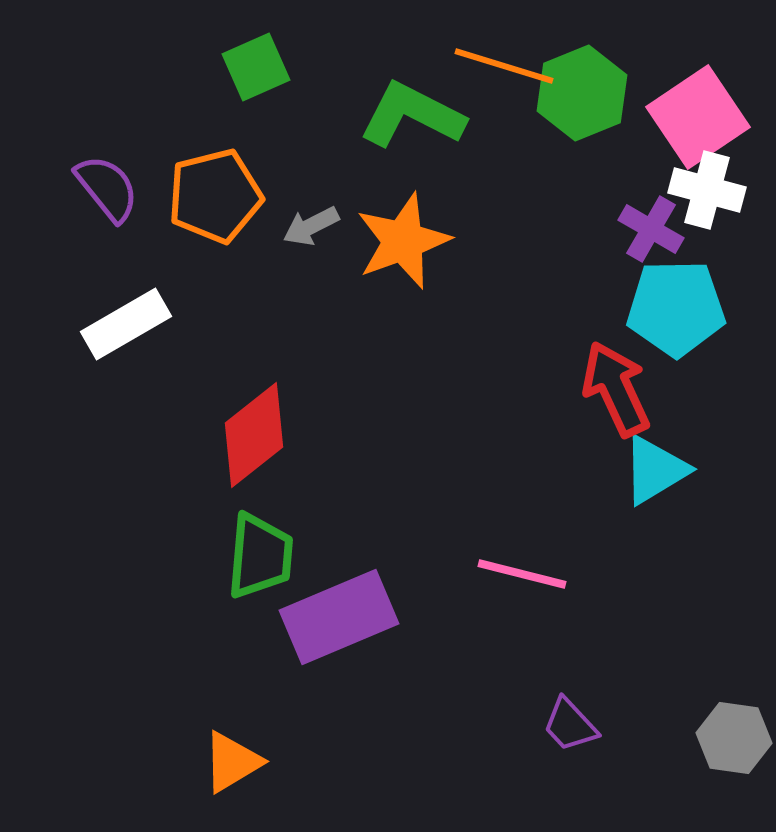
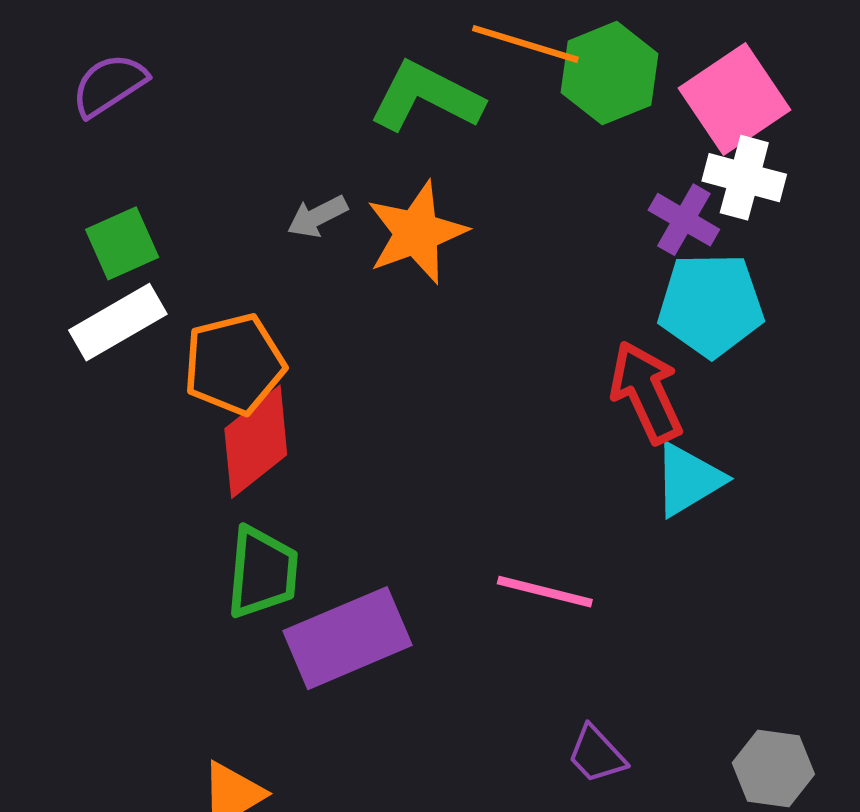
green square: (256, 67) -> (122, 243), moved
purple semicircle: (107, 188) -> (109, 85), moved, turned -84
orange pentagon: (215, 196) -> (234, 364), moved

